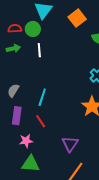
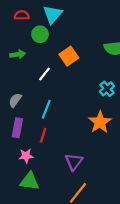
orange square: (77, 18) -> (69, 56), moved
red semicircle: (15, 29) -> (22, 15), moved
white line: (39, 50) -> (45, 74), moved, turned 40
red line: (41, 121) -> (43, 135), turned 48

